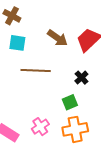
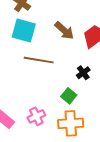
cyan square: (17, 43) -> (24, 31), size x1.4
green square: (70, 102) -> (69, 96), turned -35

